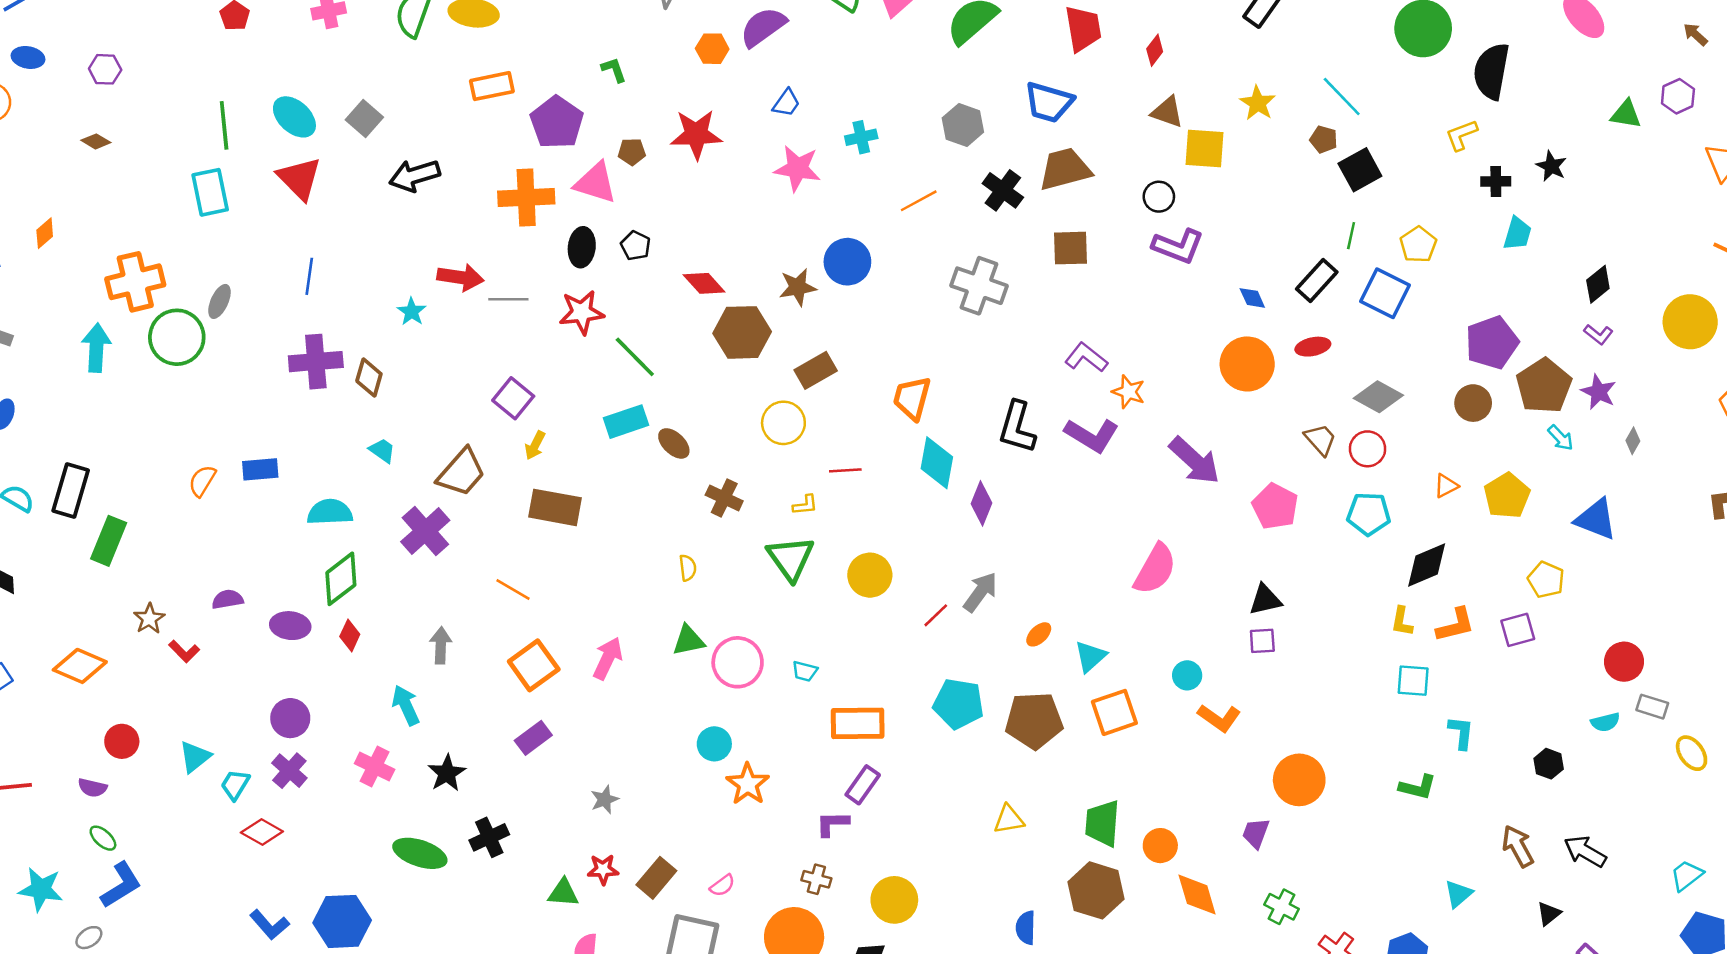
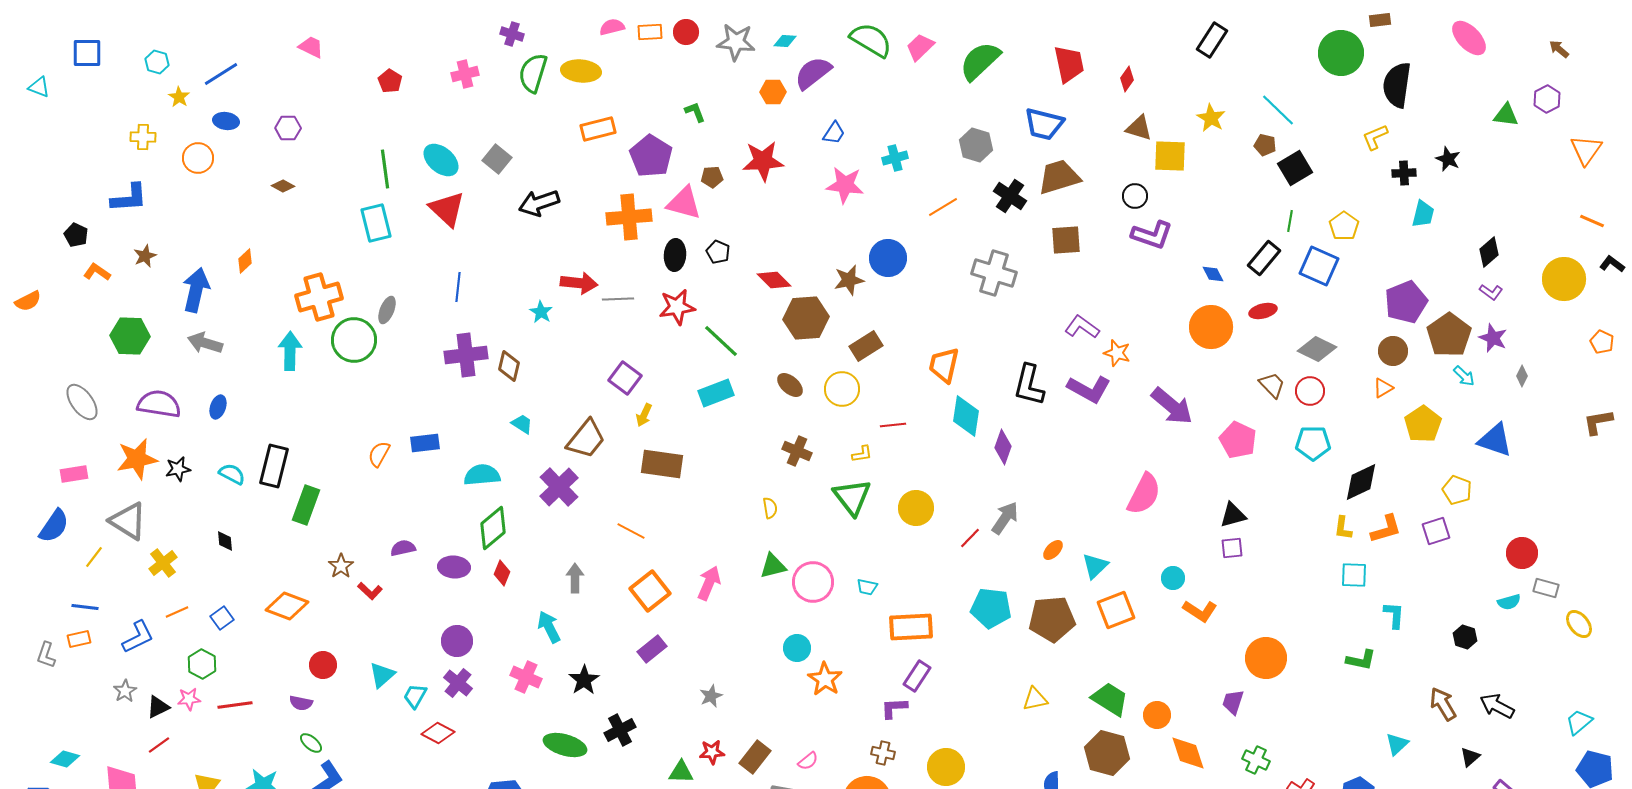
brown ellipse: (674, 443) -> (790, 385), moved
orange triangle: (1446, 486) -> (1383, 388), moved
green trapezoid: (1102, 823) -> (1110, 699), turned 120

